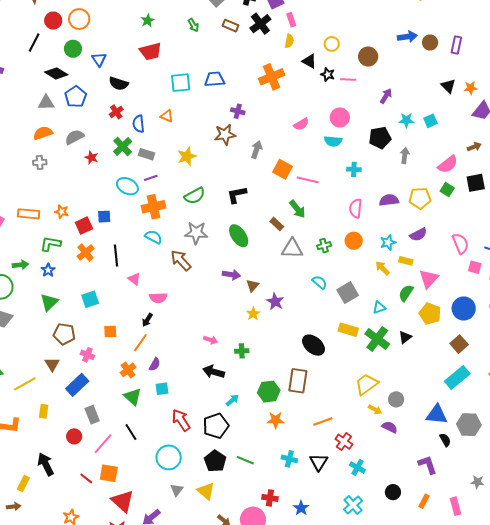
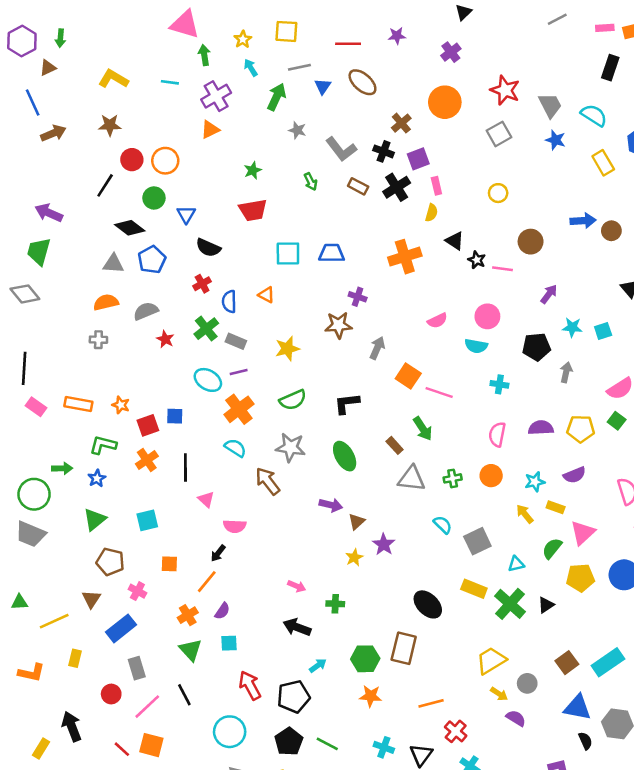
yellow circle: (332, 44) -> (498, 193), moved
orange cross: (154, 207) -> (239, 409), turned -30
yellow pentagon: (430, 314) -> (580, 578), turned -30
brown square: (459, 344) -> (567, 663), moved

